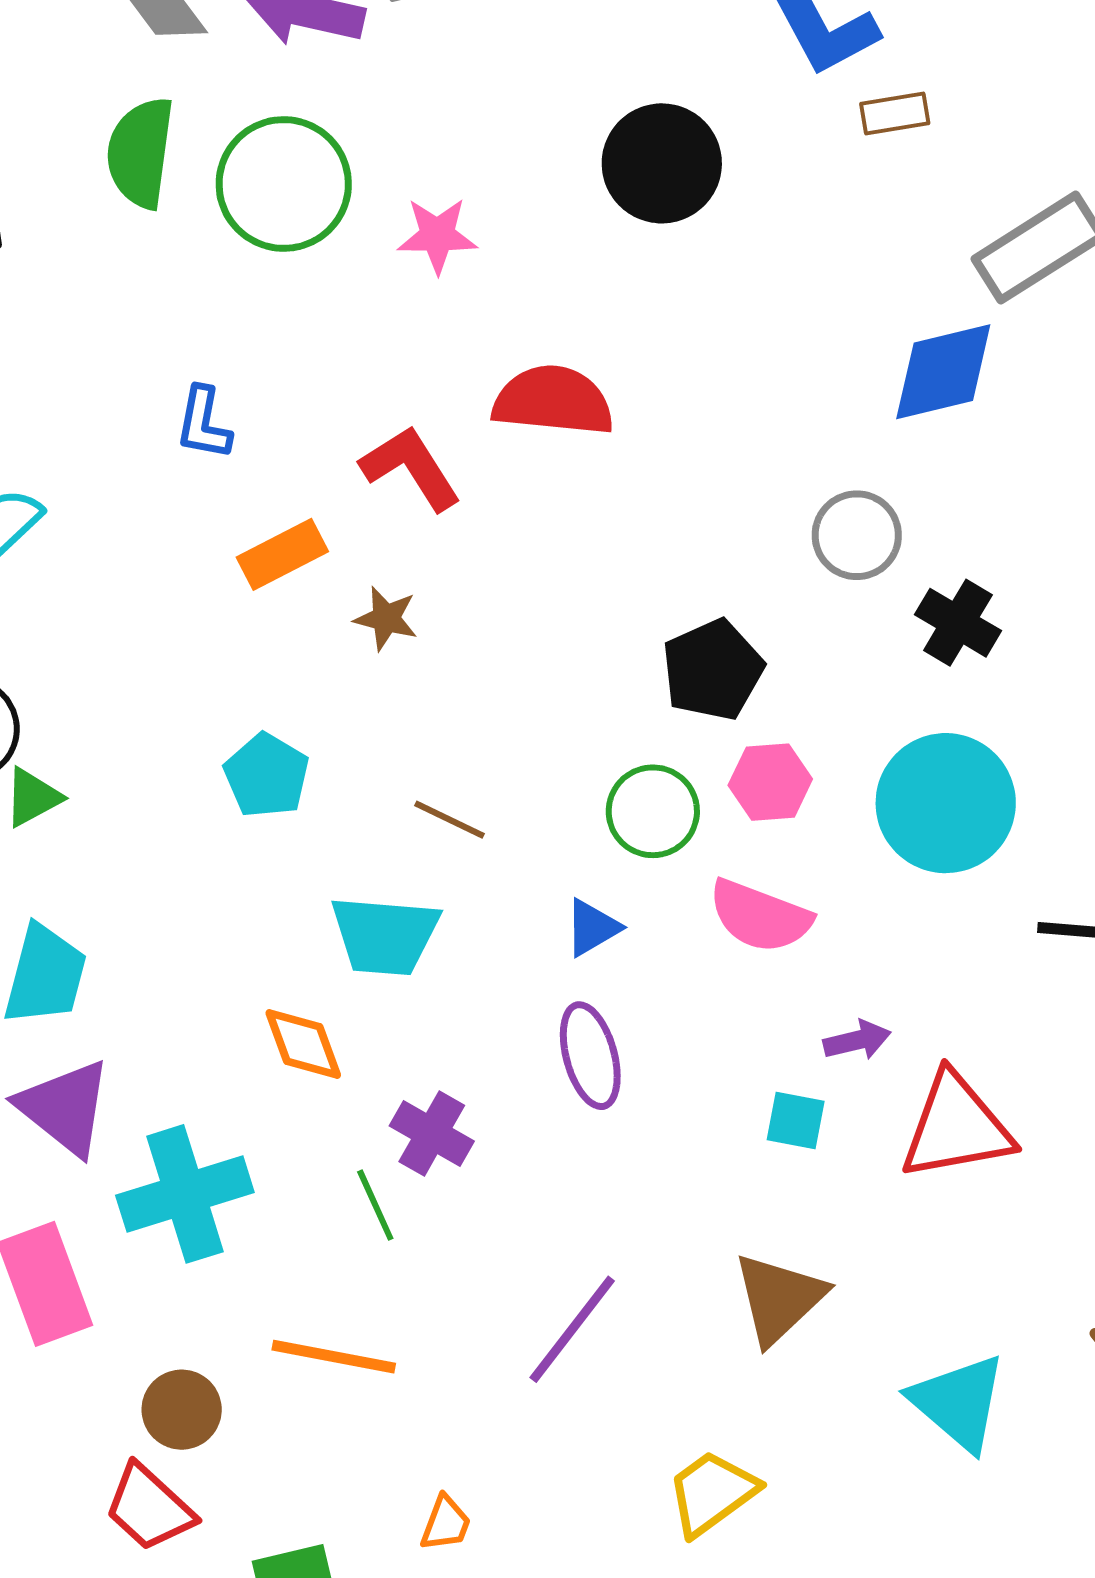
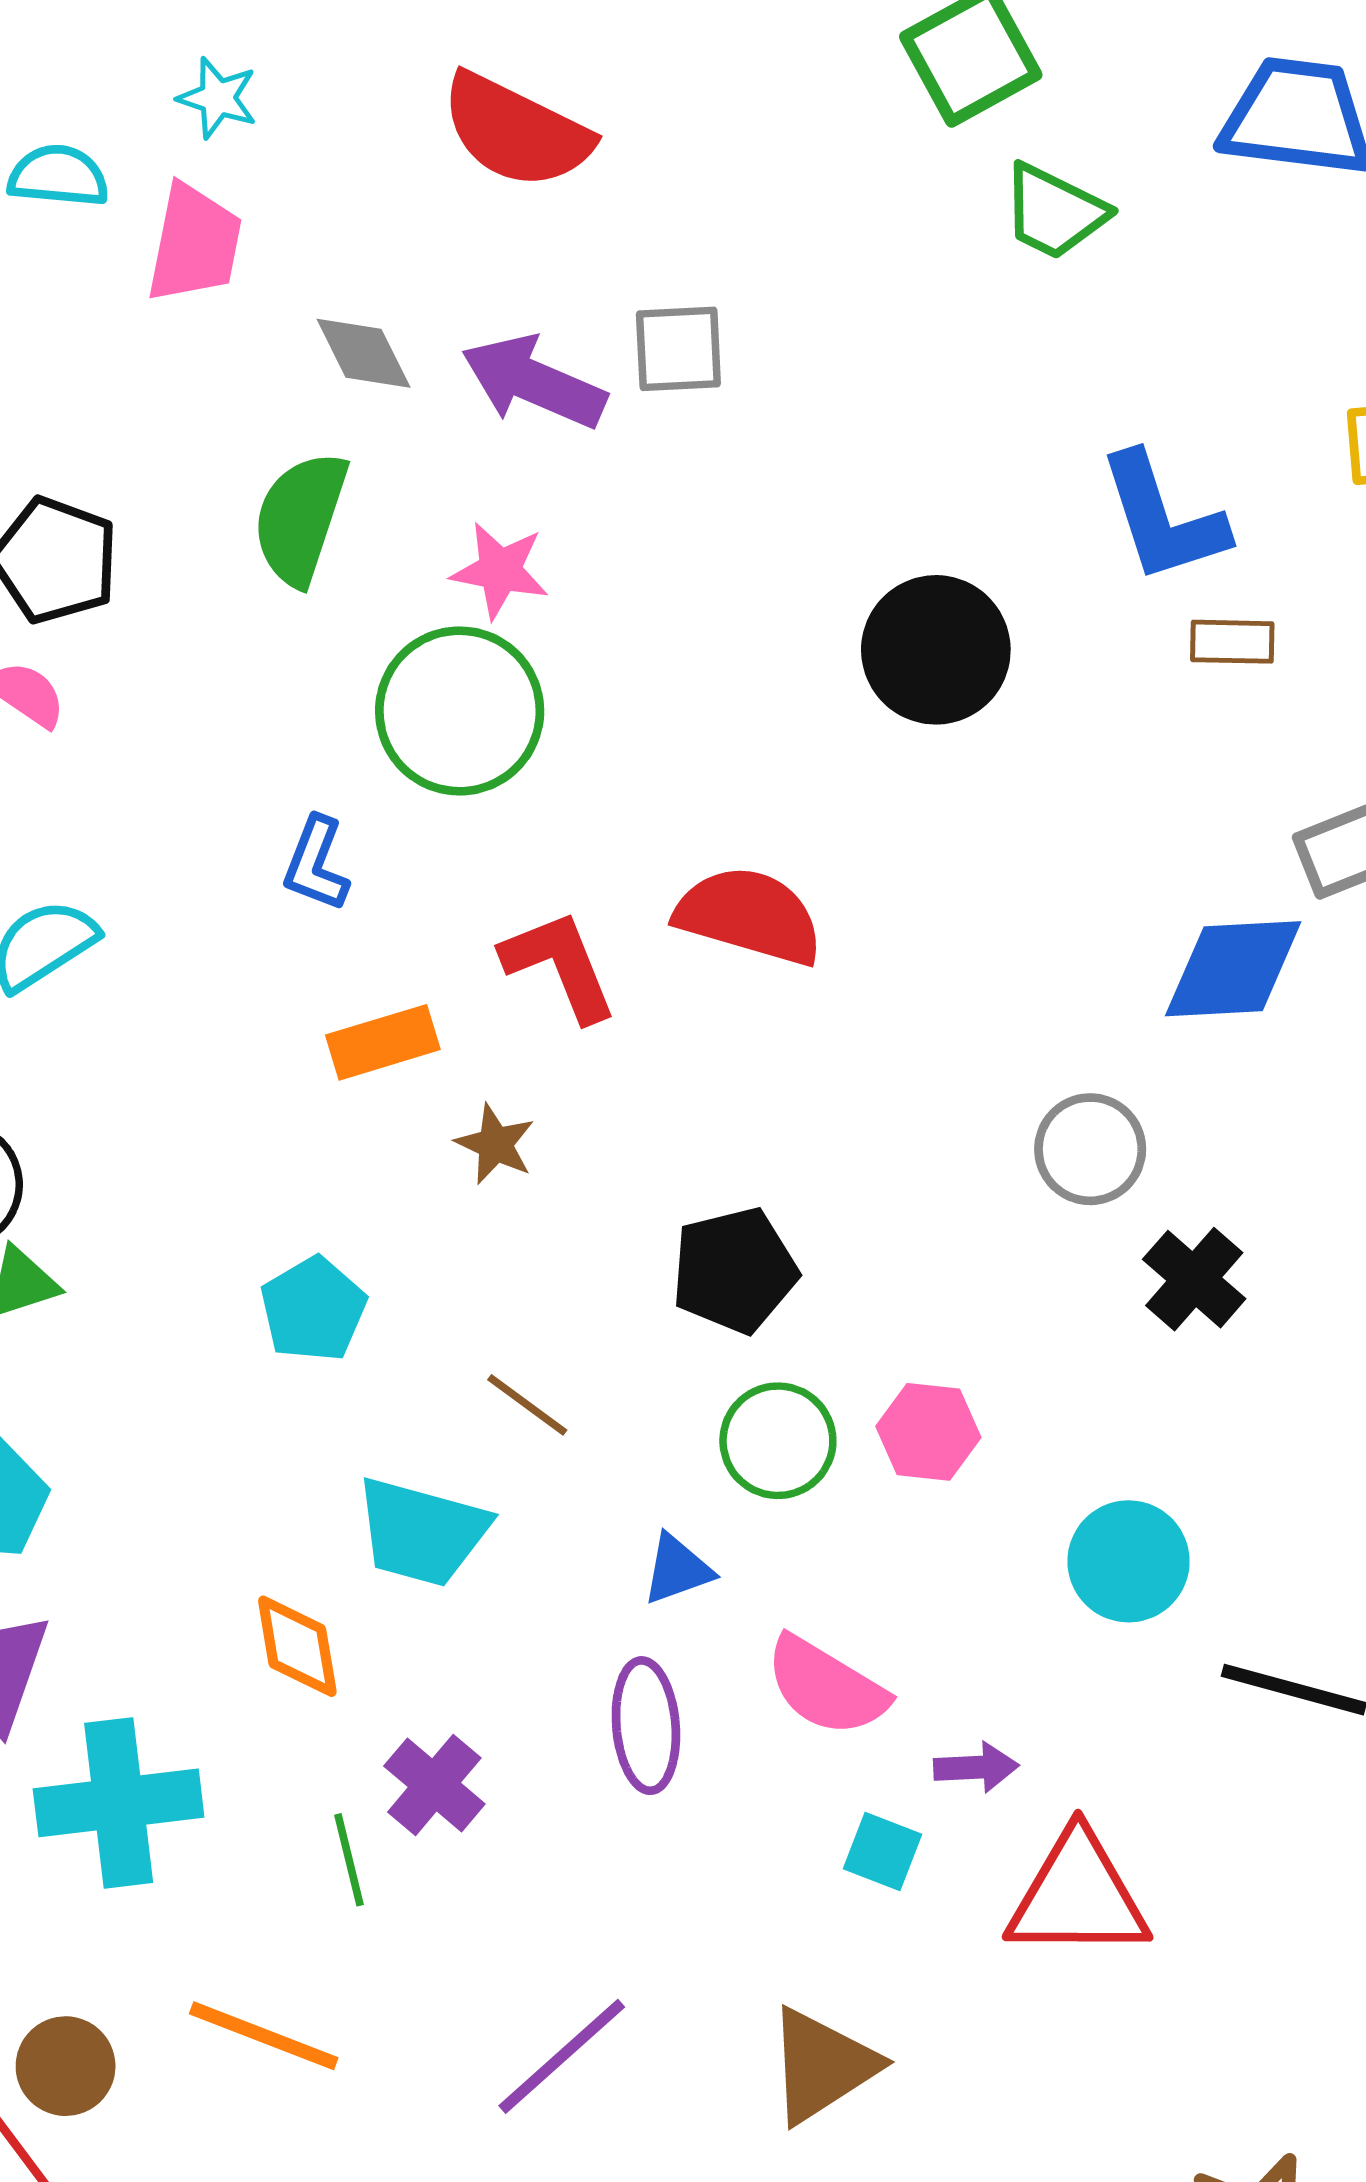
green circle: (284, 184) -> (460, 711), moved
pink star: (437, 235) -> (500, 570), moved
black pentagon: (713, 670) -> (734, 1270), moved
cyan circle: (946, 803) -> (1129, 1561), moved, size x0.7
pink semicircle: (760, 916) -> (826, 1686), moved

